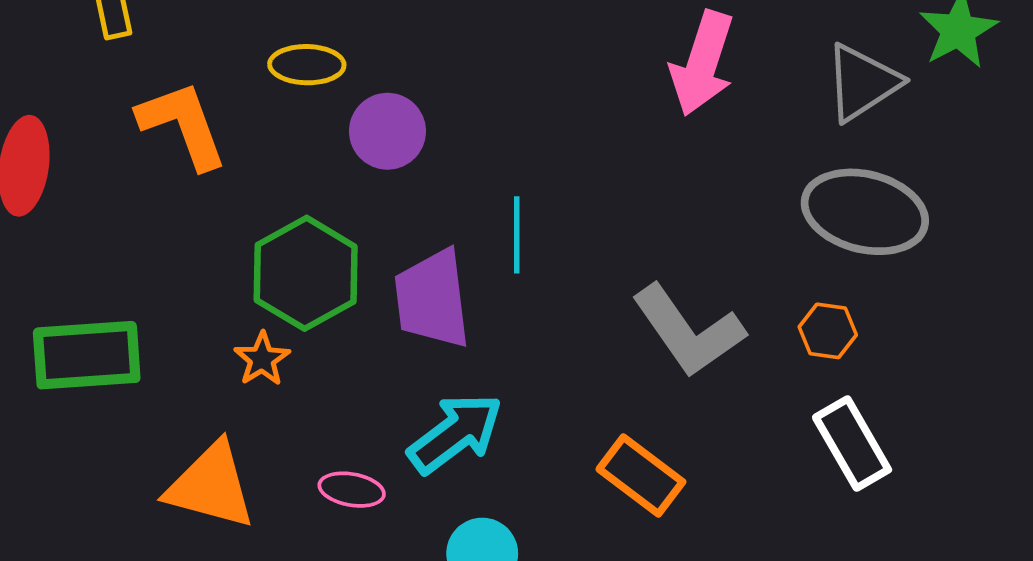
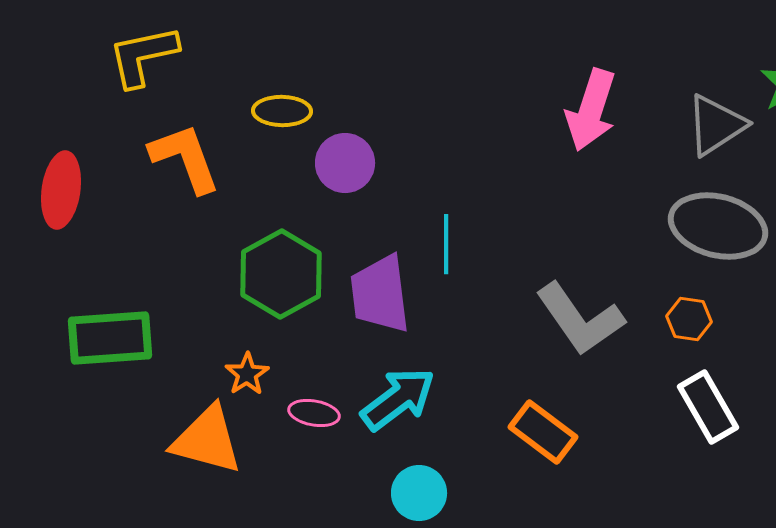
orange star: (262, 359) -> (247, 374), moved
pink ellipse: (352, 490) -> (314, 413), moved

